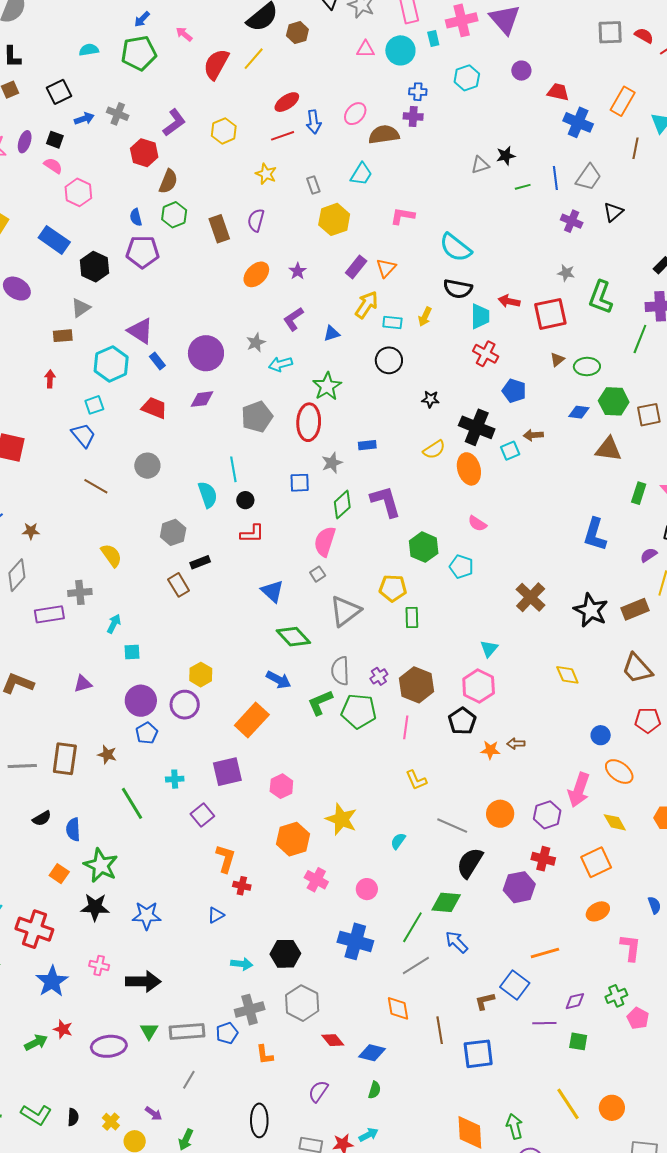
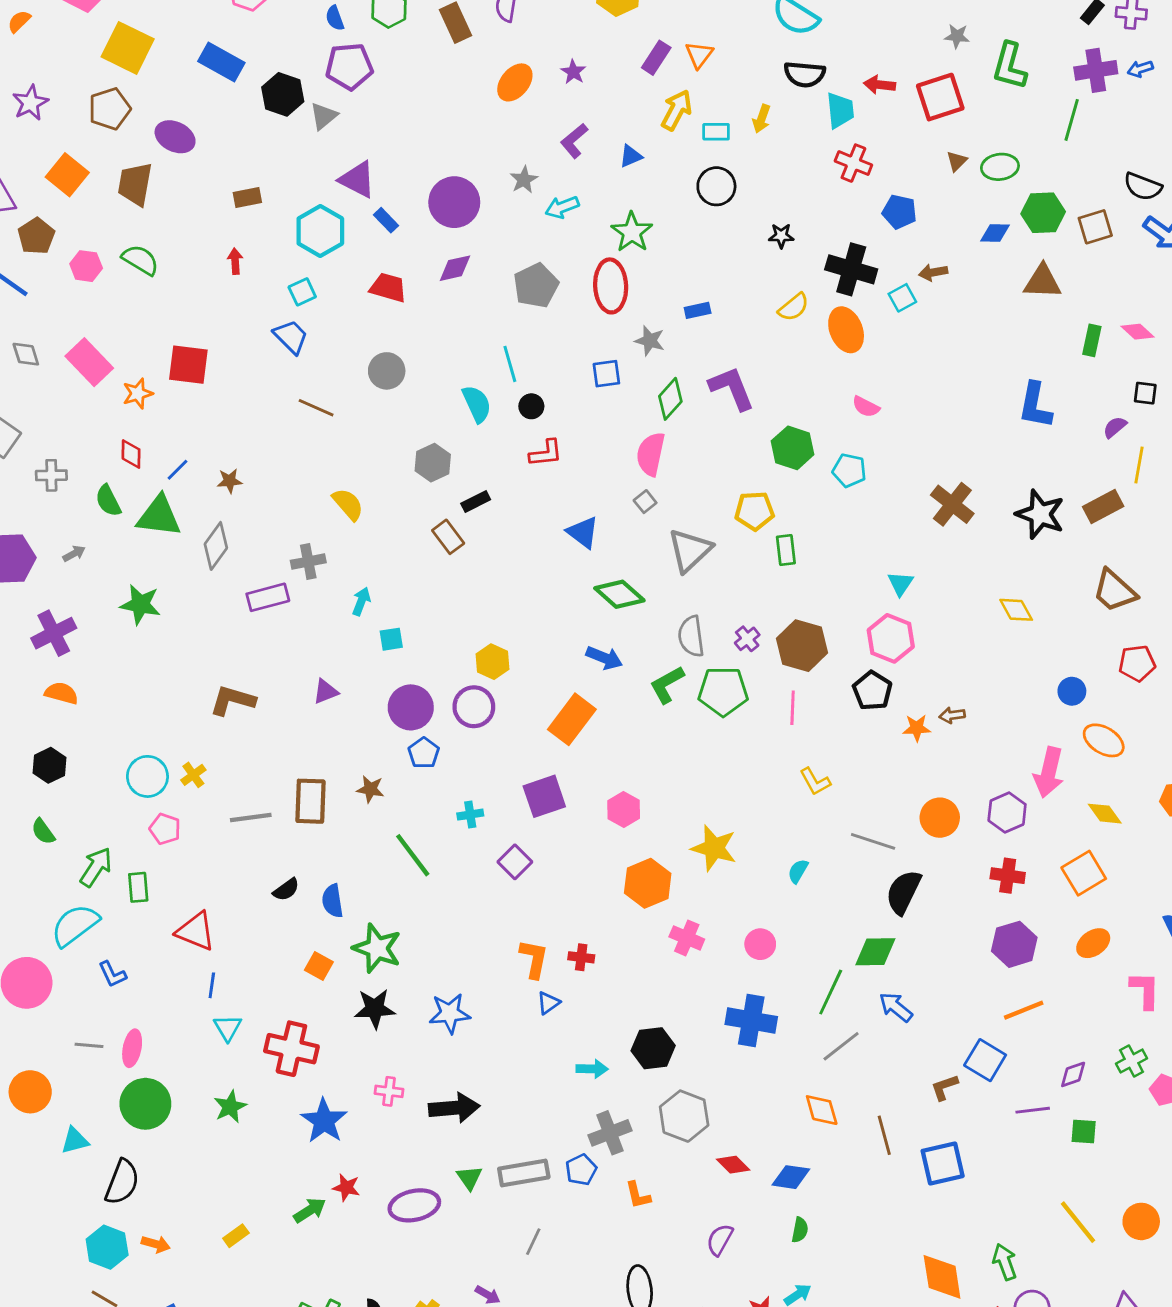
gray triangle: (81, 308) -> (324, 116), moved
gray star: (332, 463) -> (650, 341), turned -30
orange L-shape: (226, 859) -> (534, 959), moved
purple hexagon: (519, 887) -> (1014, 944), moved

